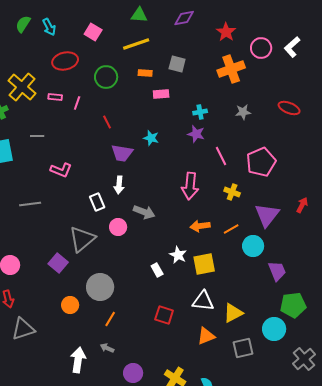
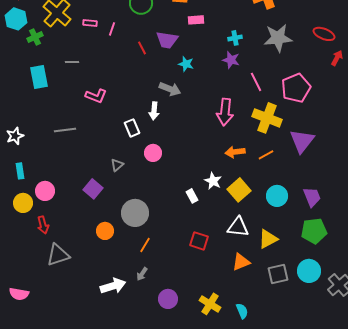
gray star: (243, 112) -> (278, 38), size x1.8
purple trapezoid: (122, 153) -> (167, 40), moved
yellow cross: (232, 192) -> (267, 118), size x1.8
red arrow: (302, 205) -> (337, 58), moved
gray arrow: (144, 212) -> (170, 89), moved
gray triangle: (82, 239) -> (117, 165), size x0.5
cyan circle: (253, 246) -> (277, 196), moved
yellow square: (204, 264) -> (239, 190), turned -30
green pentagon: (293, 305) -> (314, 231), moved
cyan circle: (274, 329) -> (309, 271), moved
gray arrow: (107, 348) -> (142, 274), turned -80
white arrow: (78, 360) -> (113, 286), turned 65

